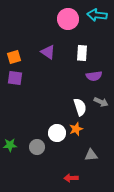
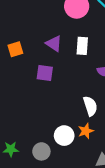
white rectangle: (82, 53) -> (82, 46), moved
purple square: (15, 78) -> (45, 73), moved

